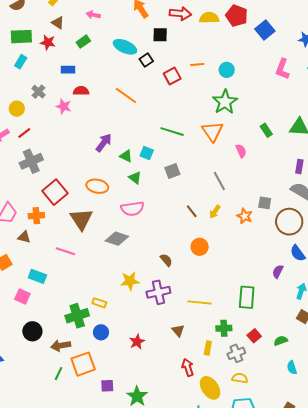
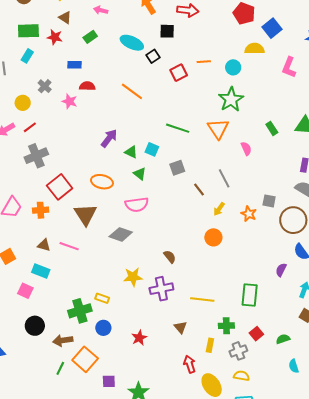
yellow semicircle: (209, 18) -> (254, 49), moved
brown line: (192, 211) -> (199, 189), moved
brown triangle: (24, 237) -> (44, 245), moved
orange circle: (200, 247) -> (213, 237), moved
orange square: (83, 364) -> (85, 359), turned -30

